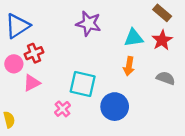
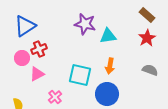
cyan triangle: (134, 38) -> (108, 36), moved
orange arrow: (129, 66) -> (110, 66), moved
pink cross: (62, 109) -> (55, 97), moved

